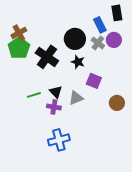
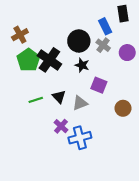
purple circle: (114, 40) -> (127, 53), moved
green pentagon: (19, 48) -> (28, 60), moved
purple cross: (54, 107) -> (61, 126), moved, turned 32
blue cross: (59, 140) -> (80, 138), moved

